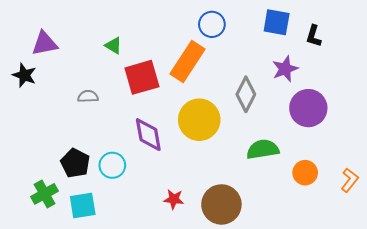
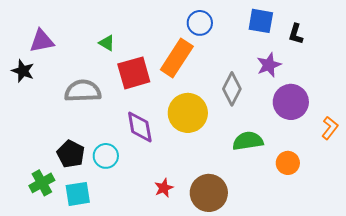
gray semicircle: (88, 96) -> (83, 91), size x1.8
orange L-shape: (350, 180) -> (330, 128), moved
red star: (174, 199) -> (164, 188), turned -30

